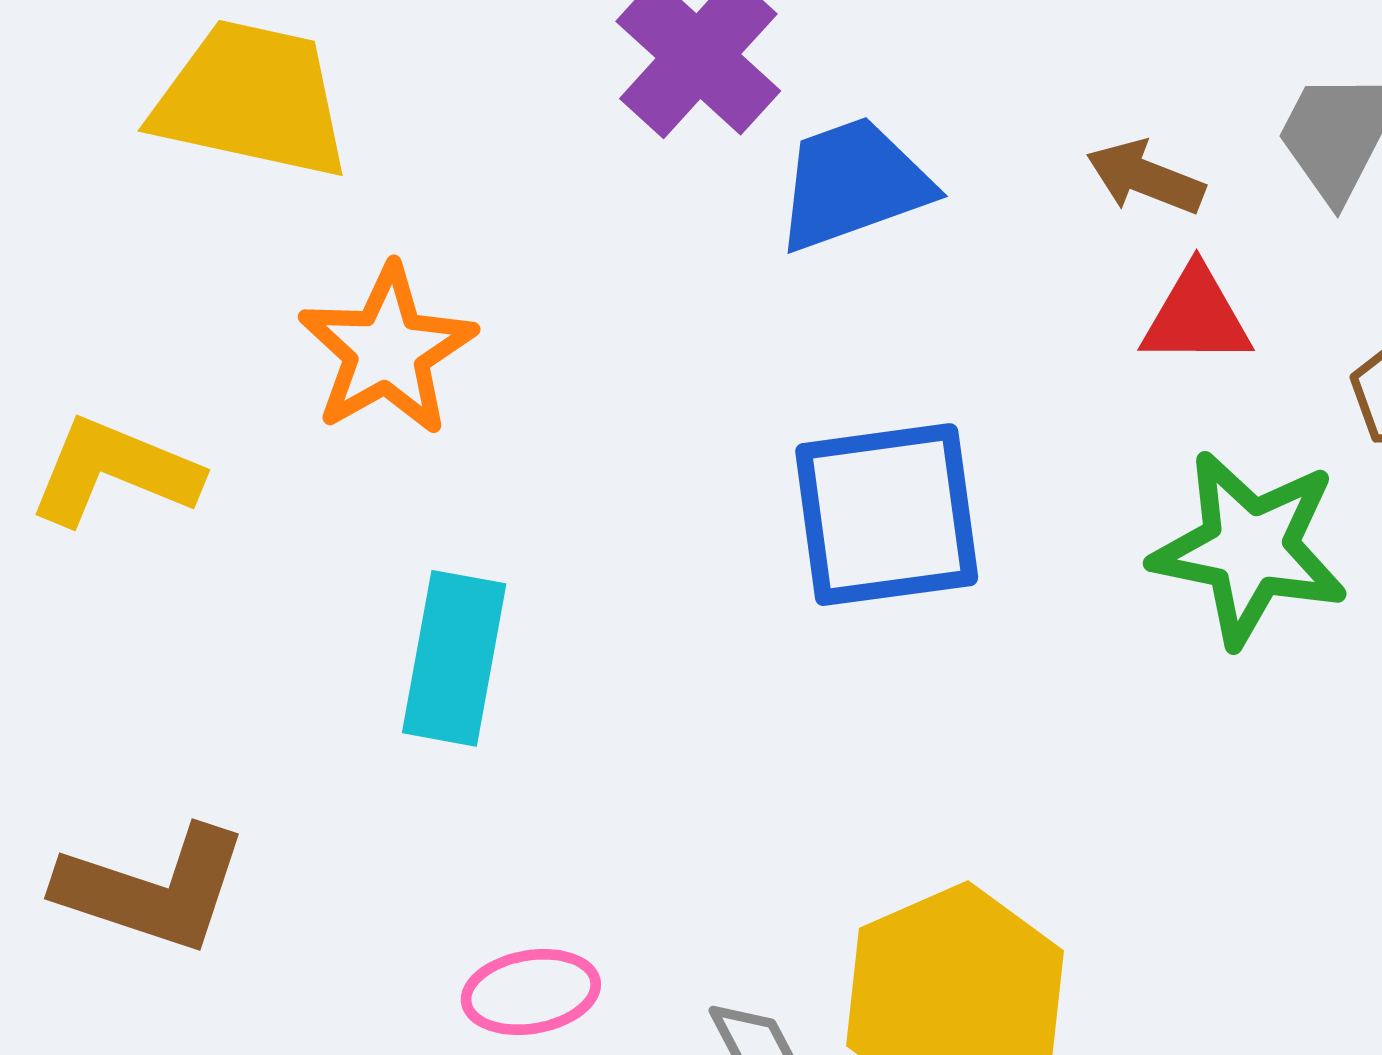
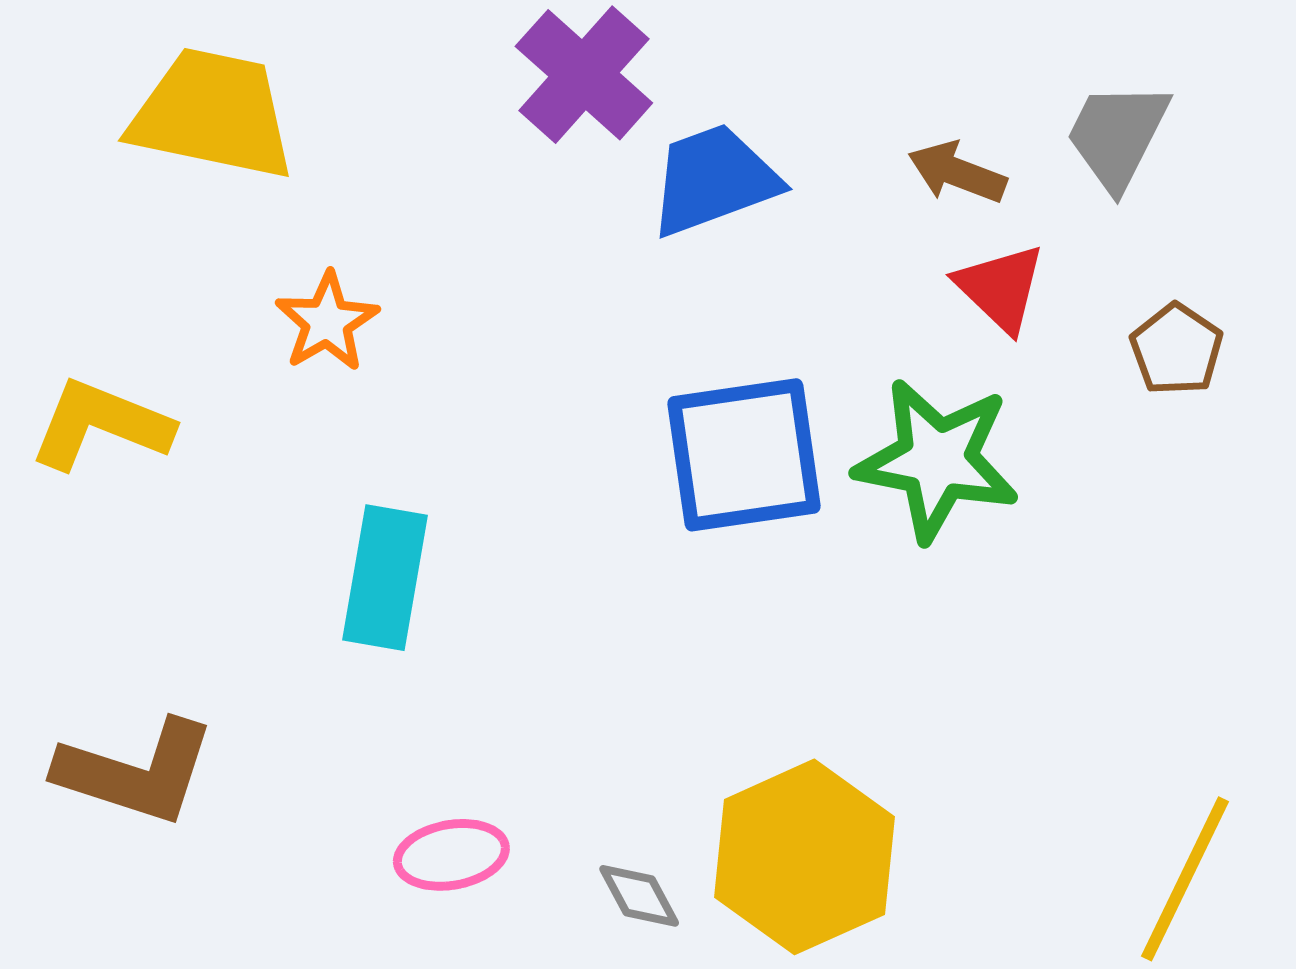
red triangle: (1196, 317) -> (1000, 288), turned 44
orange star: (387, 350) -> (327, 322), size x0.7
green star: (1250, 548) -> (937, 460), moved

